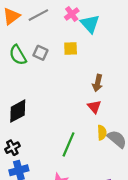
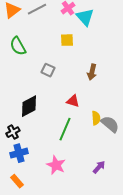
gray square: (40, 53) -> (48, 70), moved
red triangle: (94, 107) -> (73, 101), moved, turned -32
black diamond: (18, 111) -> (29, 106), moved

